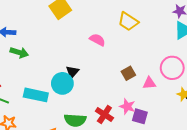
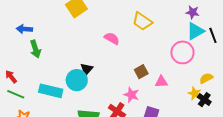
green arrow: (19, 52) -> (35, 49), turned 54
pink circle: (172, 68) -> (182, 52), moved
pink star: (127, 106) -> (131, 95), moved

